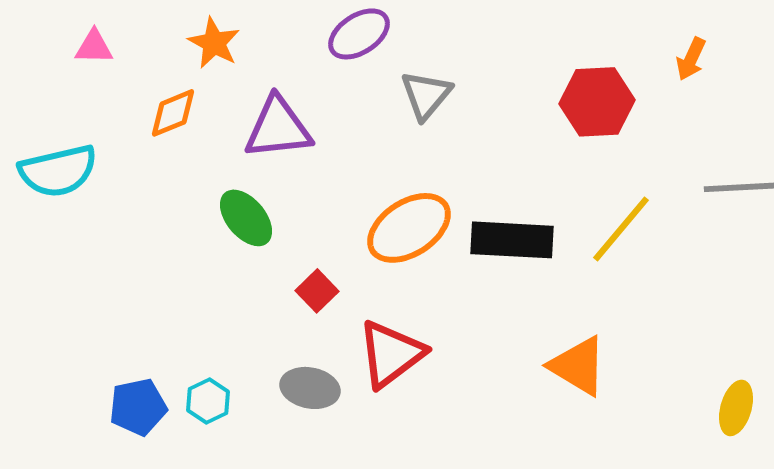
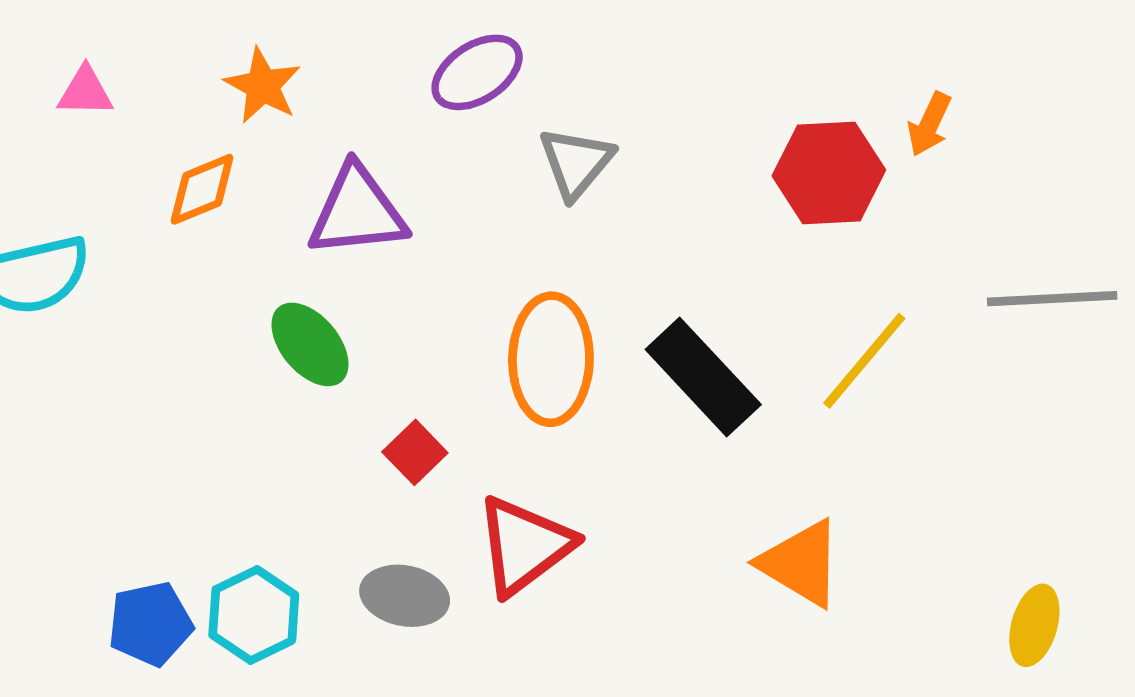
orange arrow: (691, 59) -> (929, 124), moved
orange ellipse: (409, 228) -> (551, 359), turned -56
black rectangle: (512, 240) -> (703, 377), turned 44
cyan hexagon: (208, 401) -> (254, 615), size x1.4

